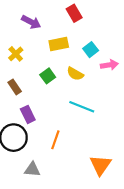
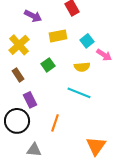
yellow cross: (16, 54) -> (19, 45), size x1.5
pink arrow: (109, 65) -> (104, 55), turned 42
yellow semicircle: (75, 74) -> (82, 67), moved, turned -35

